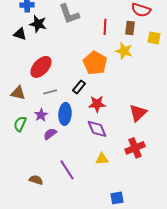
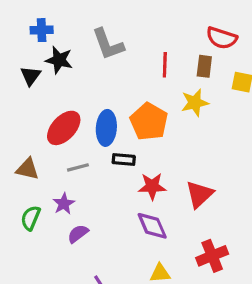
black triangle: (20, 34) -> (31, 76), turned 48
yellow star: (124, 51) -> (195, 103), turned -30
black rectangle: (79, 87) -> (124, 159), turned 56
red triangle: (138, 113) -> (200, 194), moved
blue ellipse: (65, 114) -> (106, 128), moved

